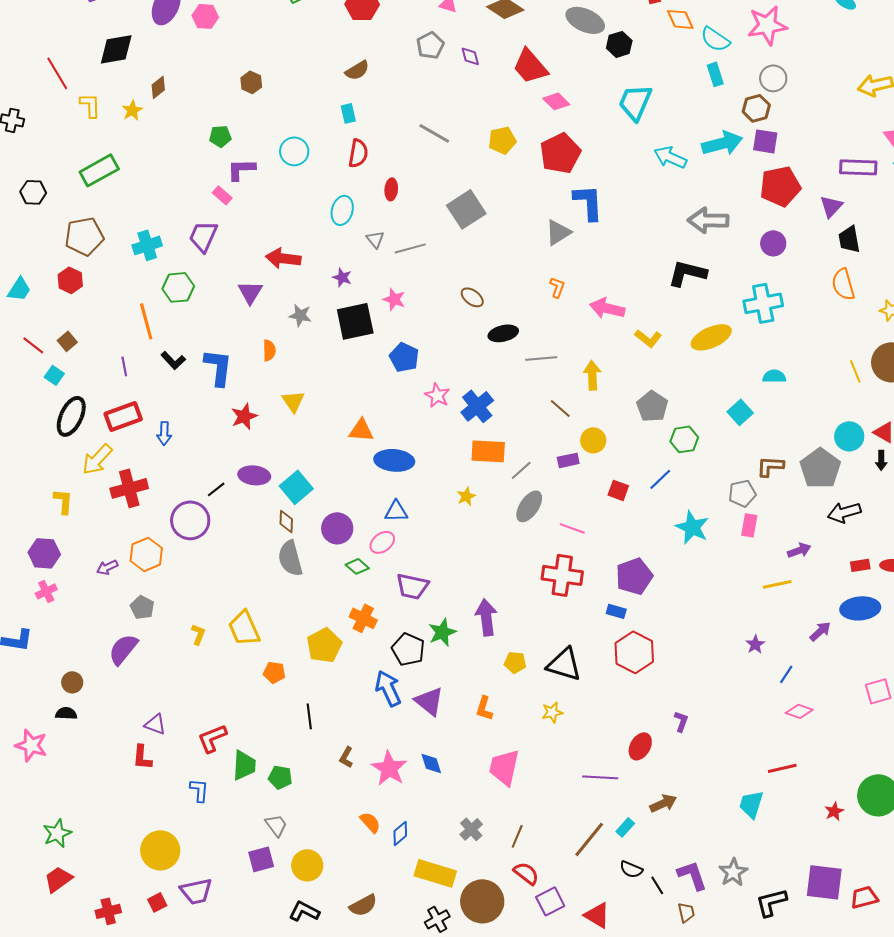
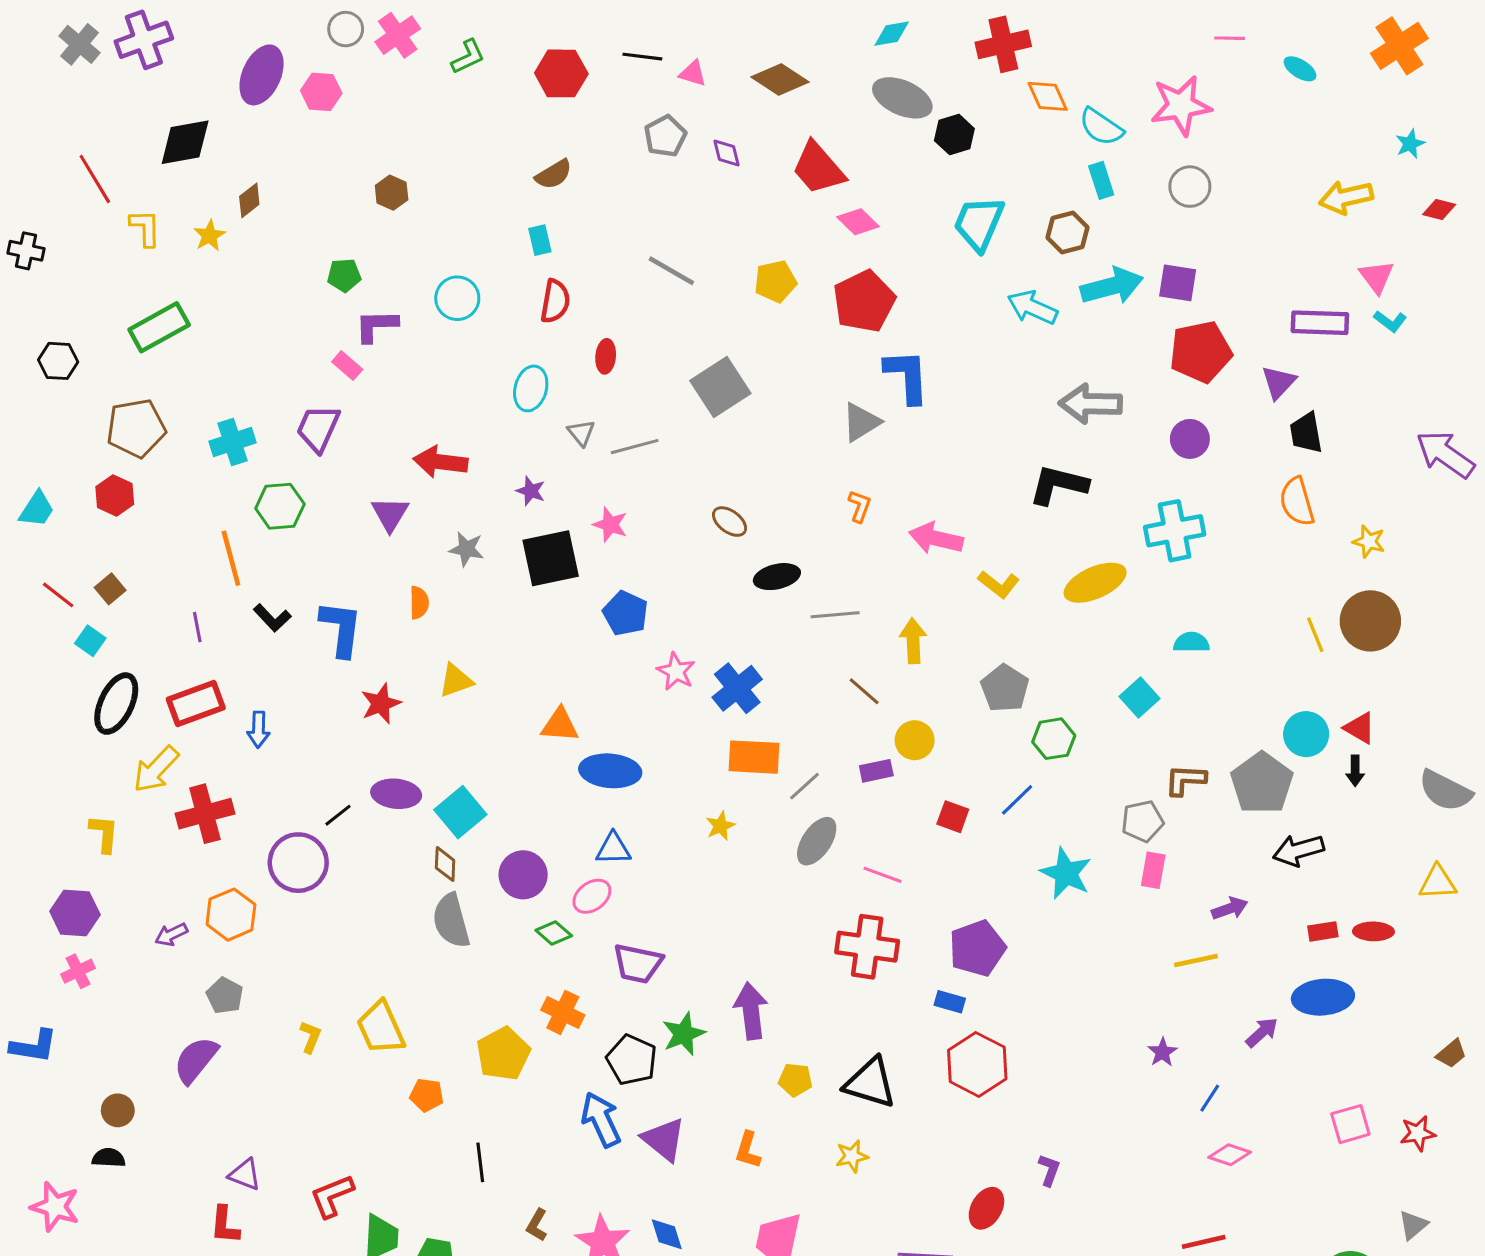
brown hexagon: (756, 108) -> (1068, 232), moved
yellow triangle: (293, 401) -> (456, 681), turned 45

